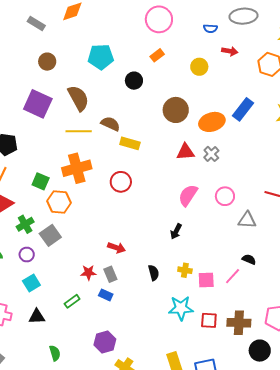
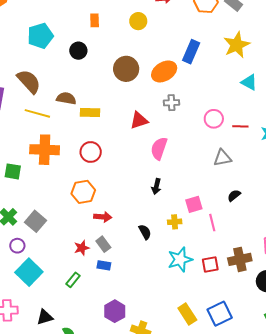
orange rectangle: (157, 55) -> (95, 20), turned -40
yellow line: (79, 131) -> (37, 113), turned 30
red triangle: (185, 152) -> (139, 120), moved
gray cross: (211, 154) -> (171, 103), turned -35
orange cross: (77, 168) -> (45, 150), turned 32
pink circle: (225, 196) -> (214, 119), moved
orange hexagon: (59, 202) -> (83, 192), moved
black semicircle: (249, 259) -> (234, 195), turned -48
pink line: (233, 276) -> (212, 223), moved, turned -42
pink square: (206, 280) -> (194, 204), moved
cyan square: (31, 283) -> (29, 272), size x1.5
black triangle: (37, 317) -> (45, 317), moved

